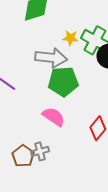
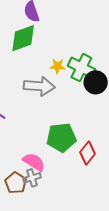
green pentagon: (63, 82) -> (61, 137), moved
pink semicircle: (54, 117) -> (34, 162), moved

